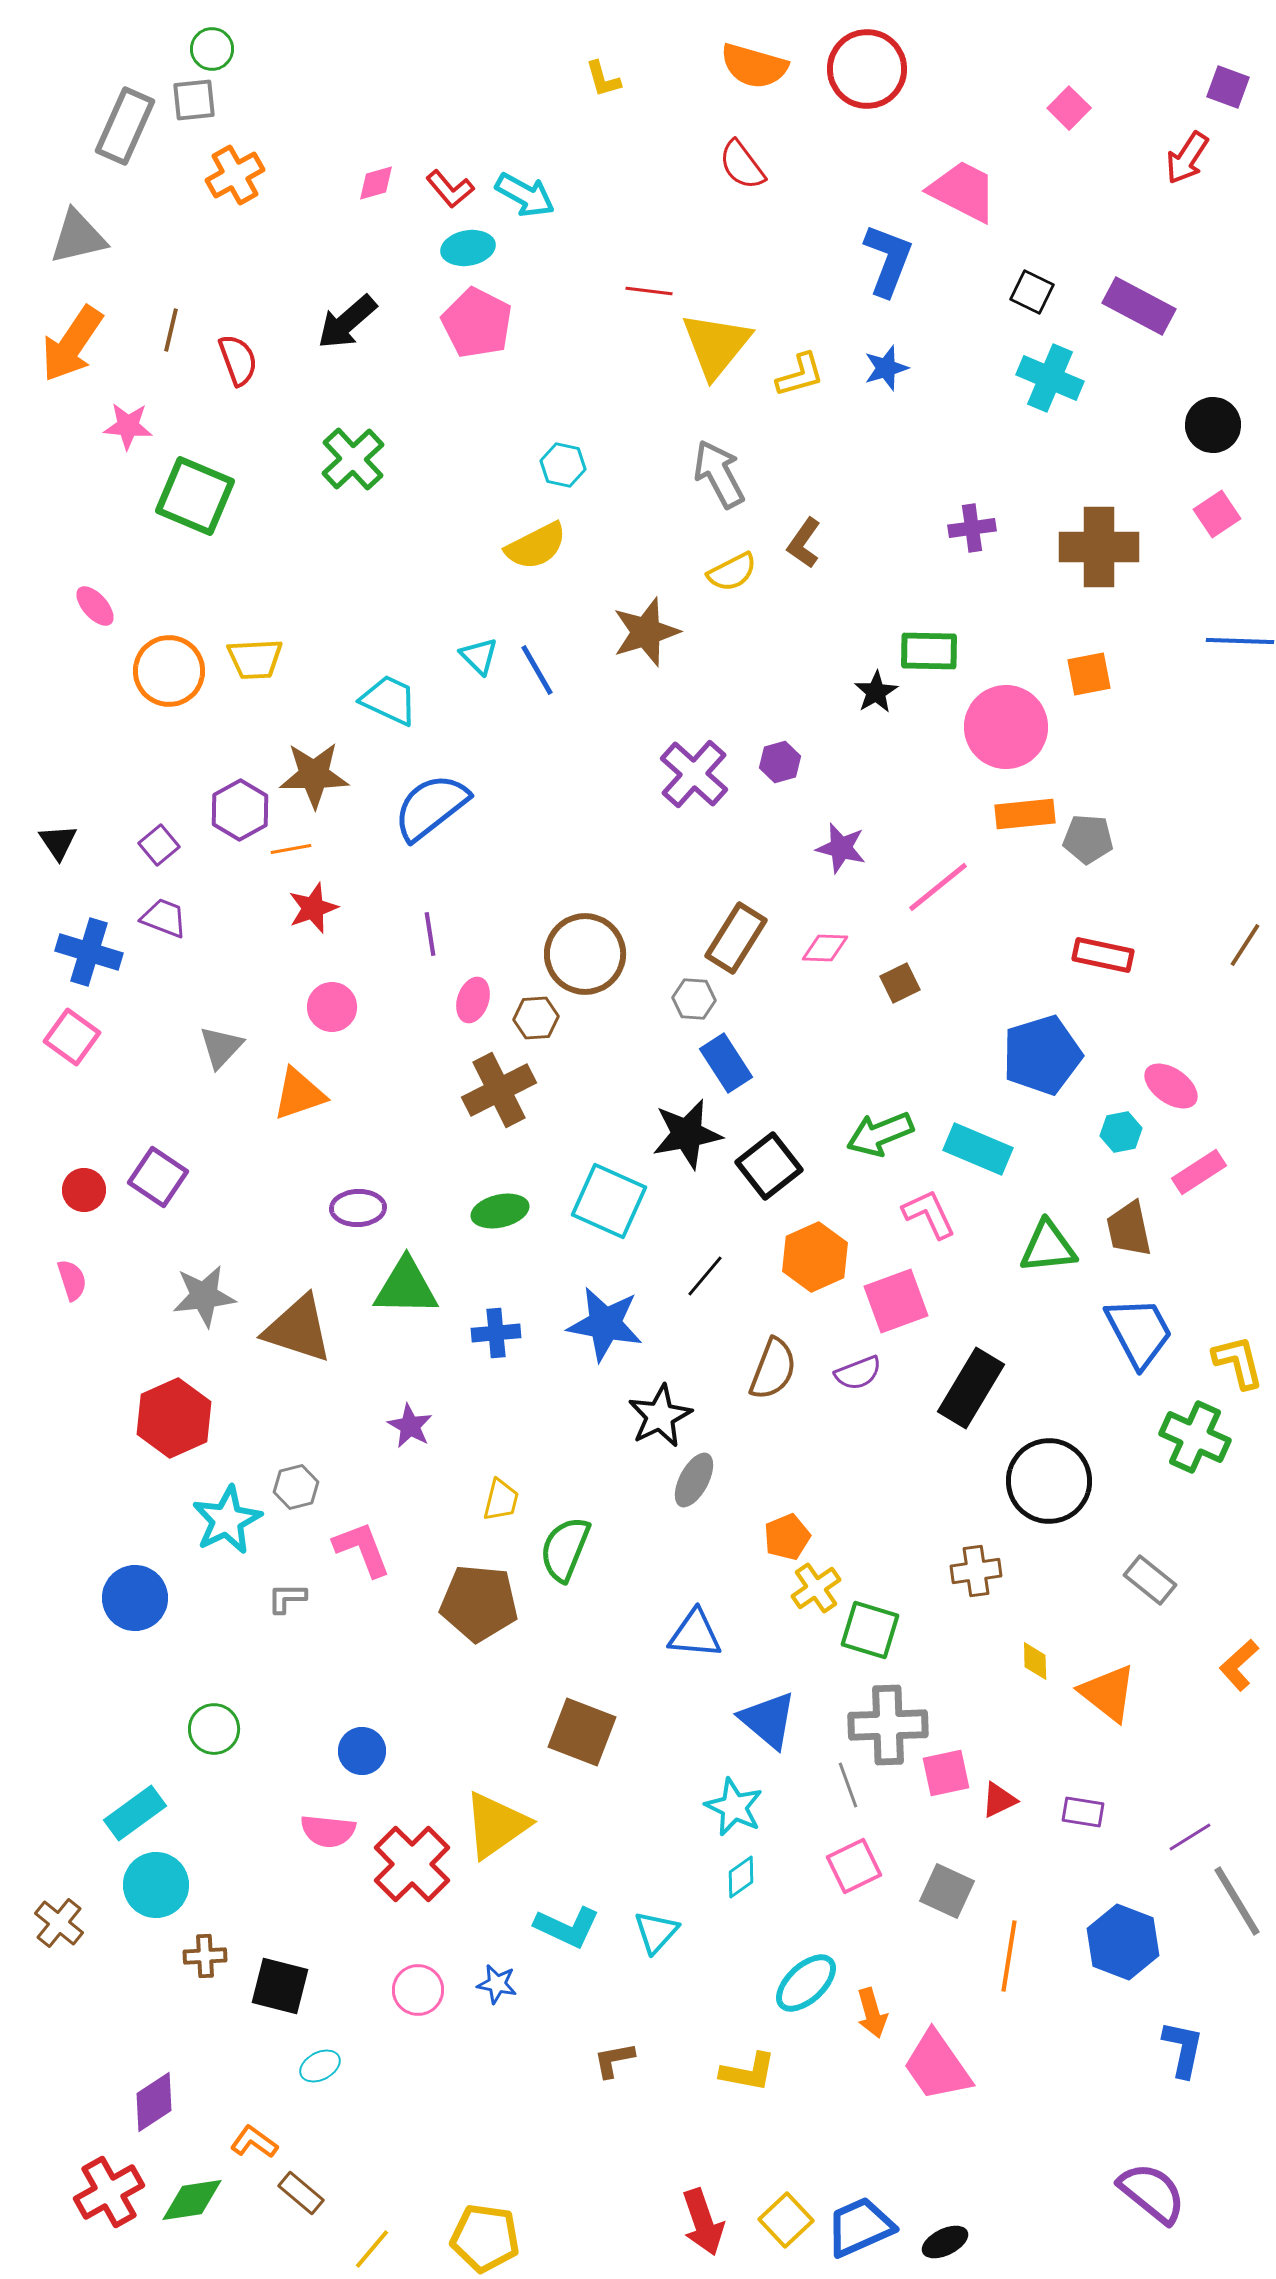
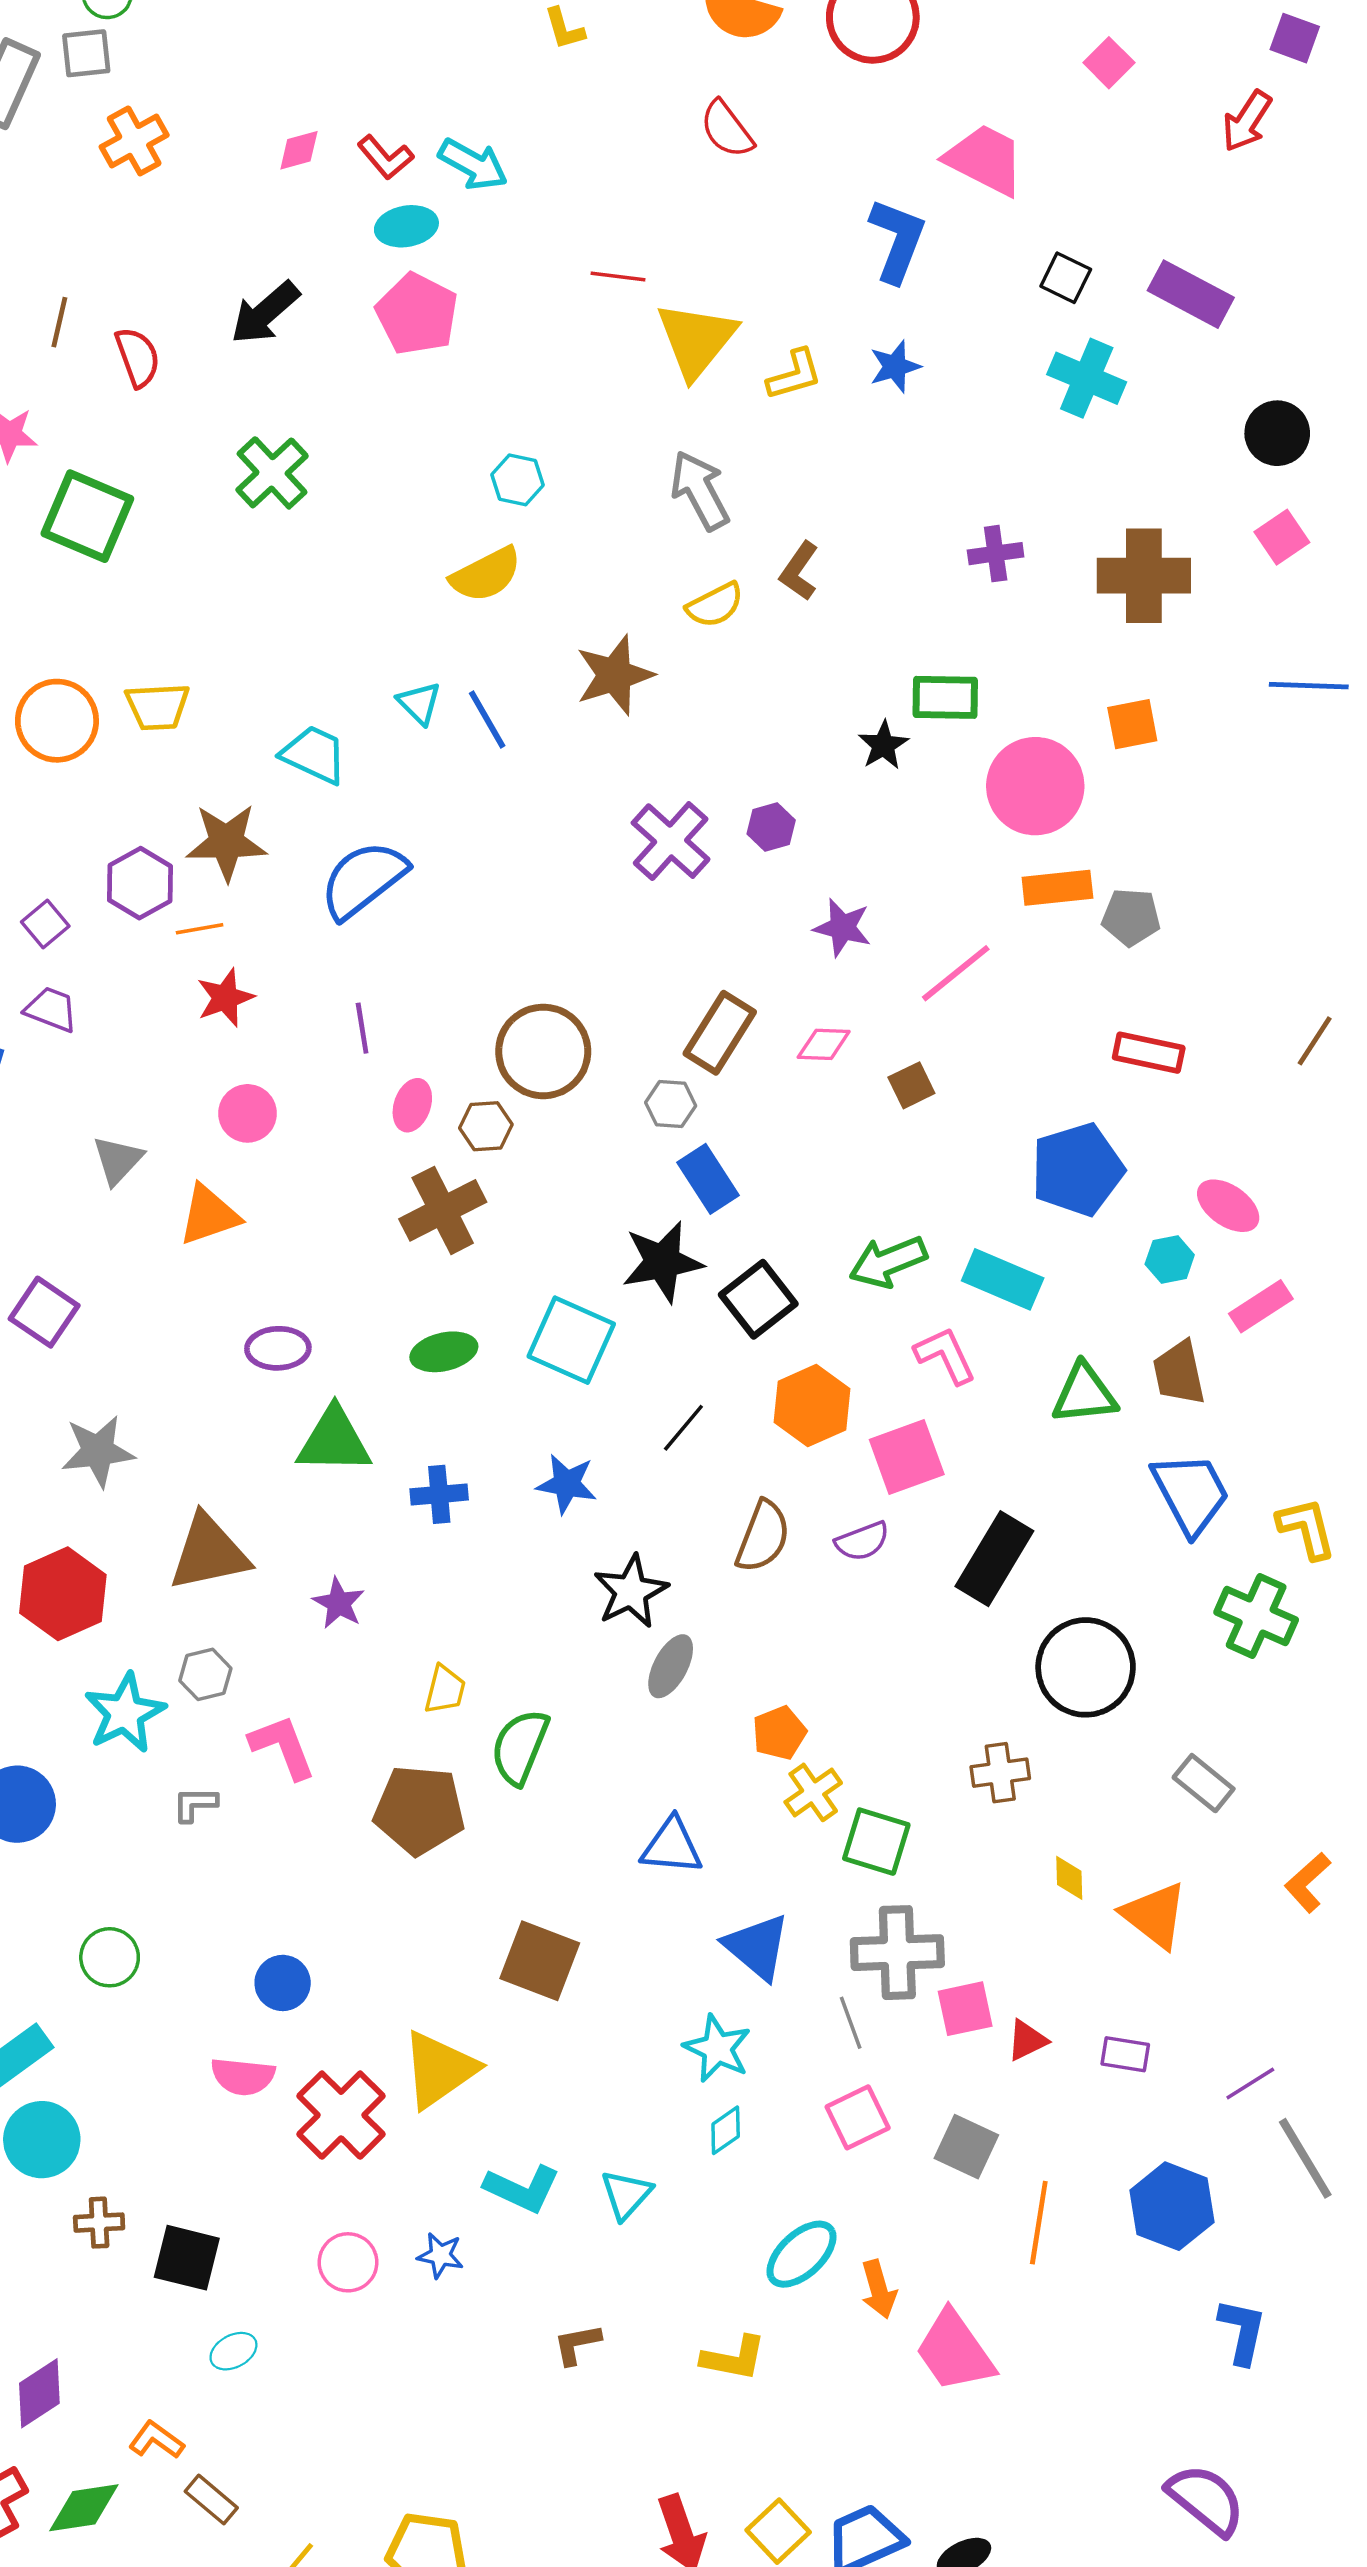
blue star: (605, 1324) -> (567, 1484), size x0.7
brown triangle: (298, 1329) -> (209, 1553), moved, turned -30

